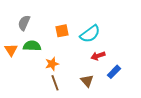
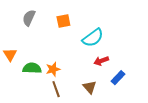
gray semicircle: (24, 23) -> (29, 18), moved
orange square: (62, 31) -> (63, 21), moved
green semicircle: (32, 46) -> (32, 68), moved

